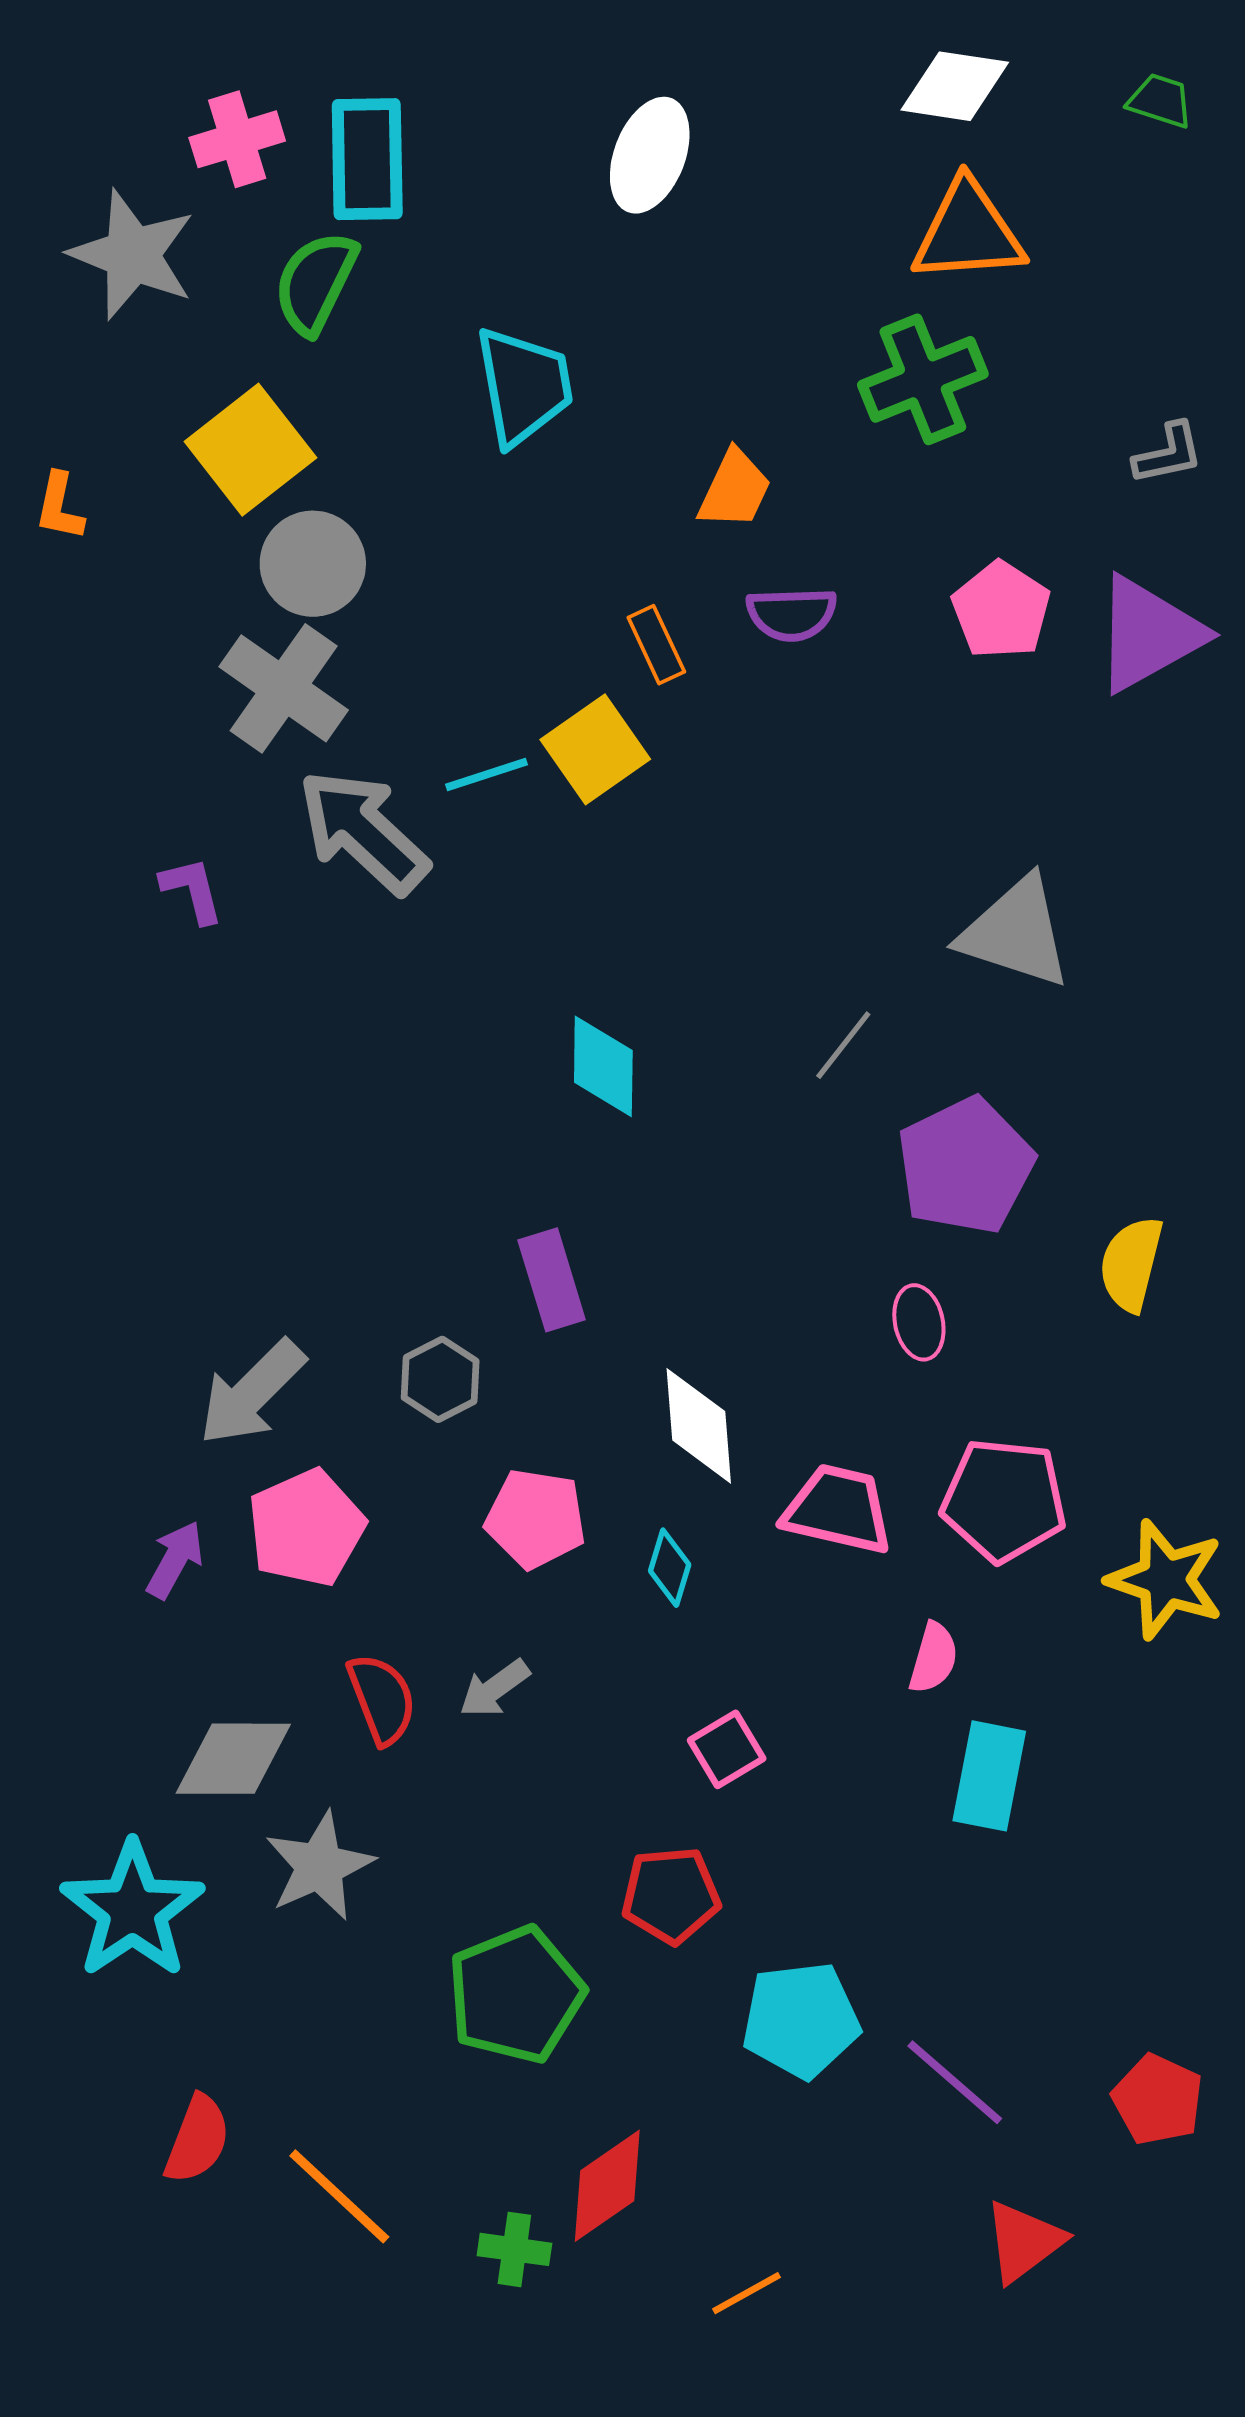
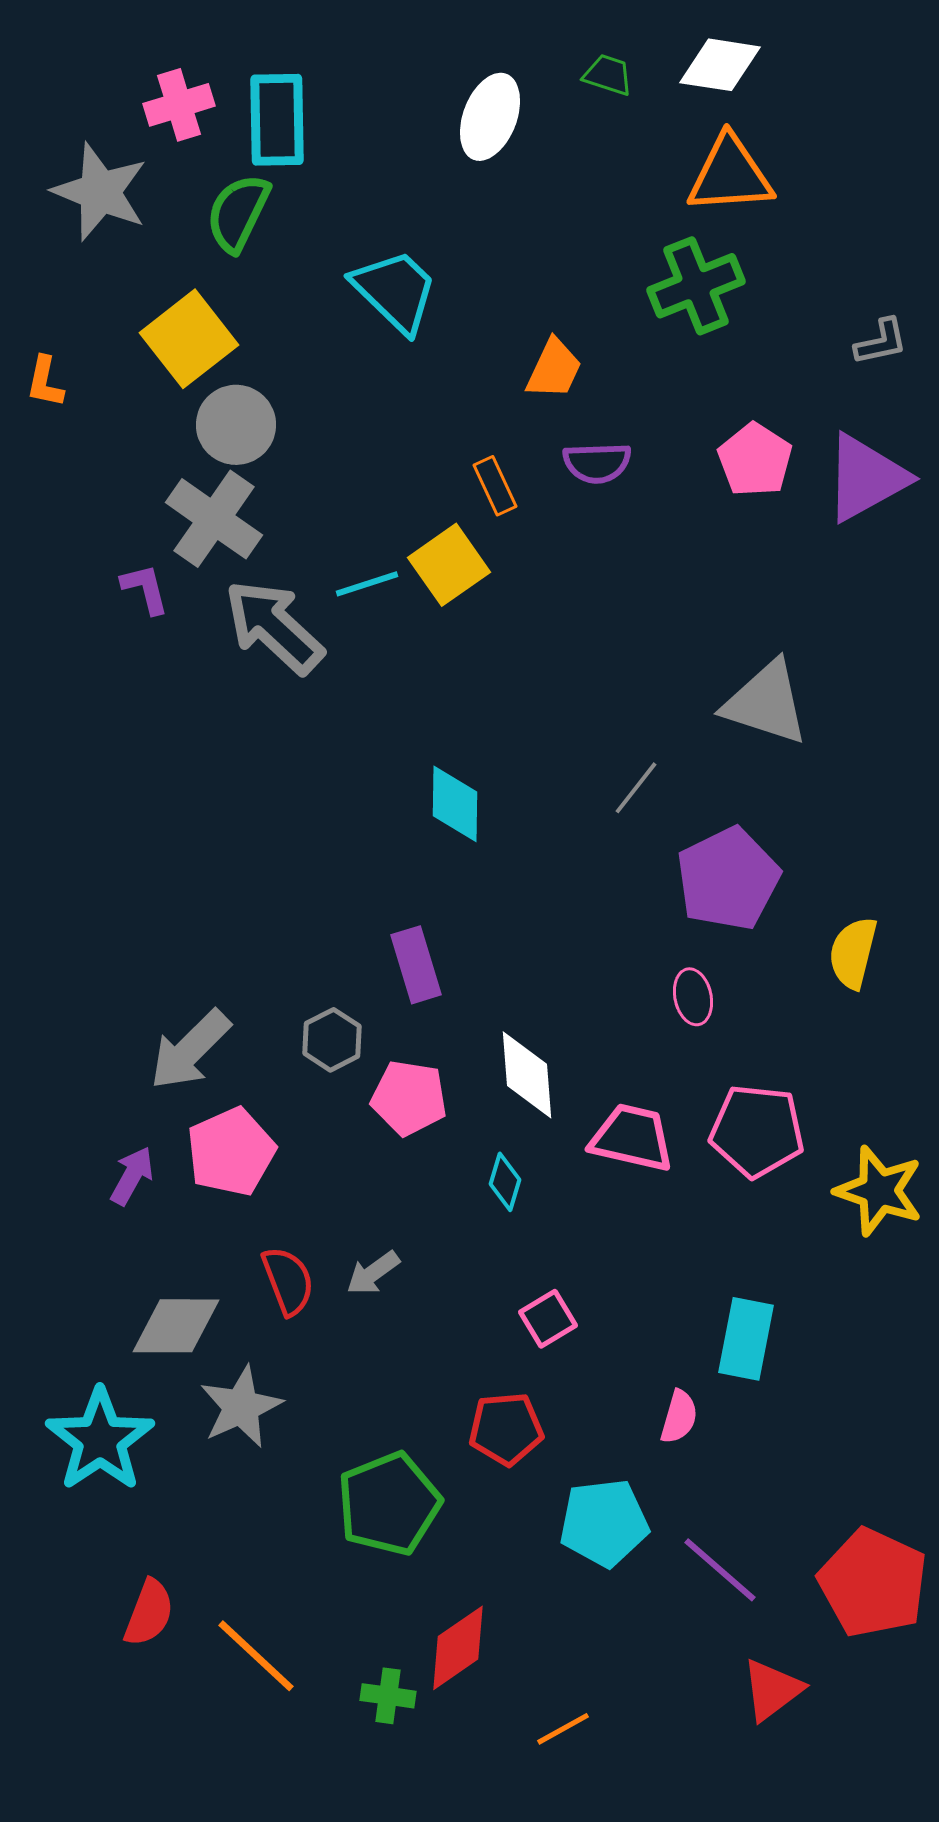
green trapezoid: (1160, 101) -> (608, 75), moved
cyan trapezoid: (524, 386) -> (395, 291), turned -36
purple L-shape: (192, 890) -> (145, 589), moved
pink pentagon: (536, 1519) -> (409, 1098), moved
pink semicircle: (934, 1658) -> (679, 1417), moved
red pentagon: (1158, 2100) -> (873, 1583), size x1.6

